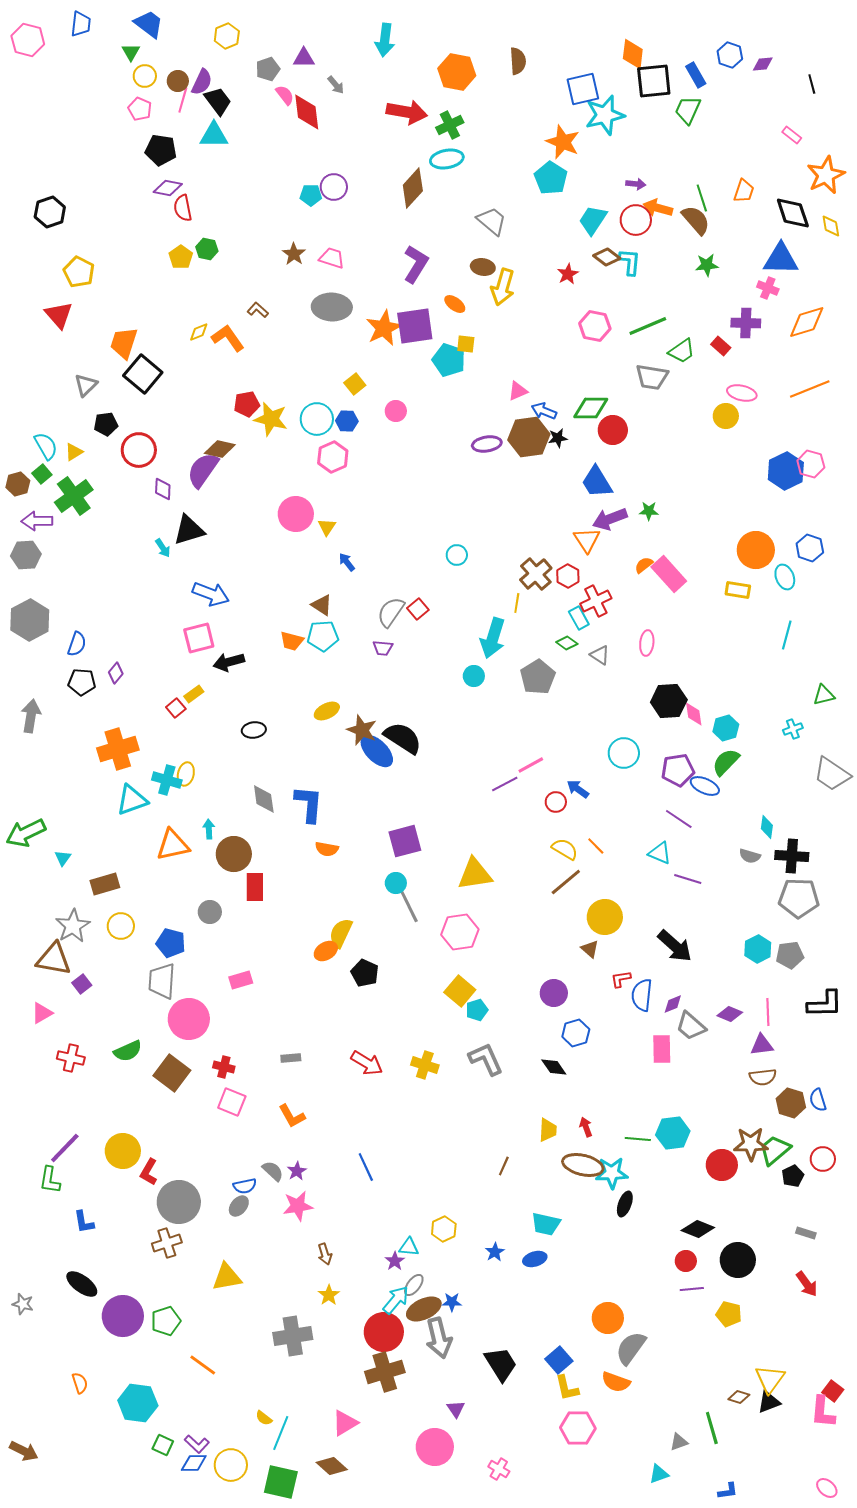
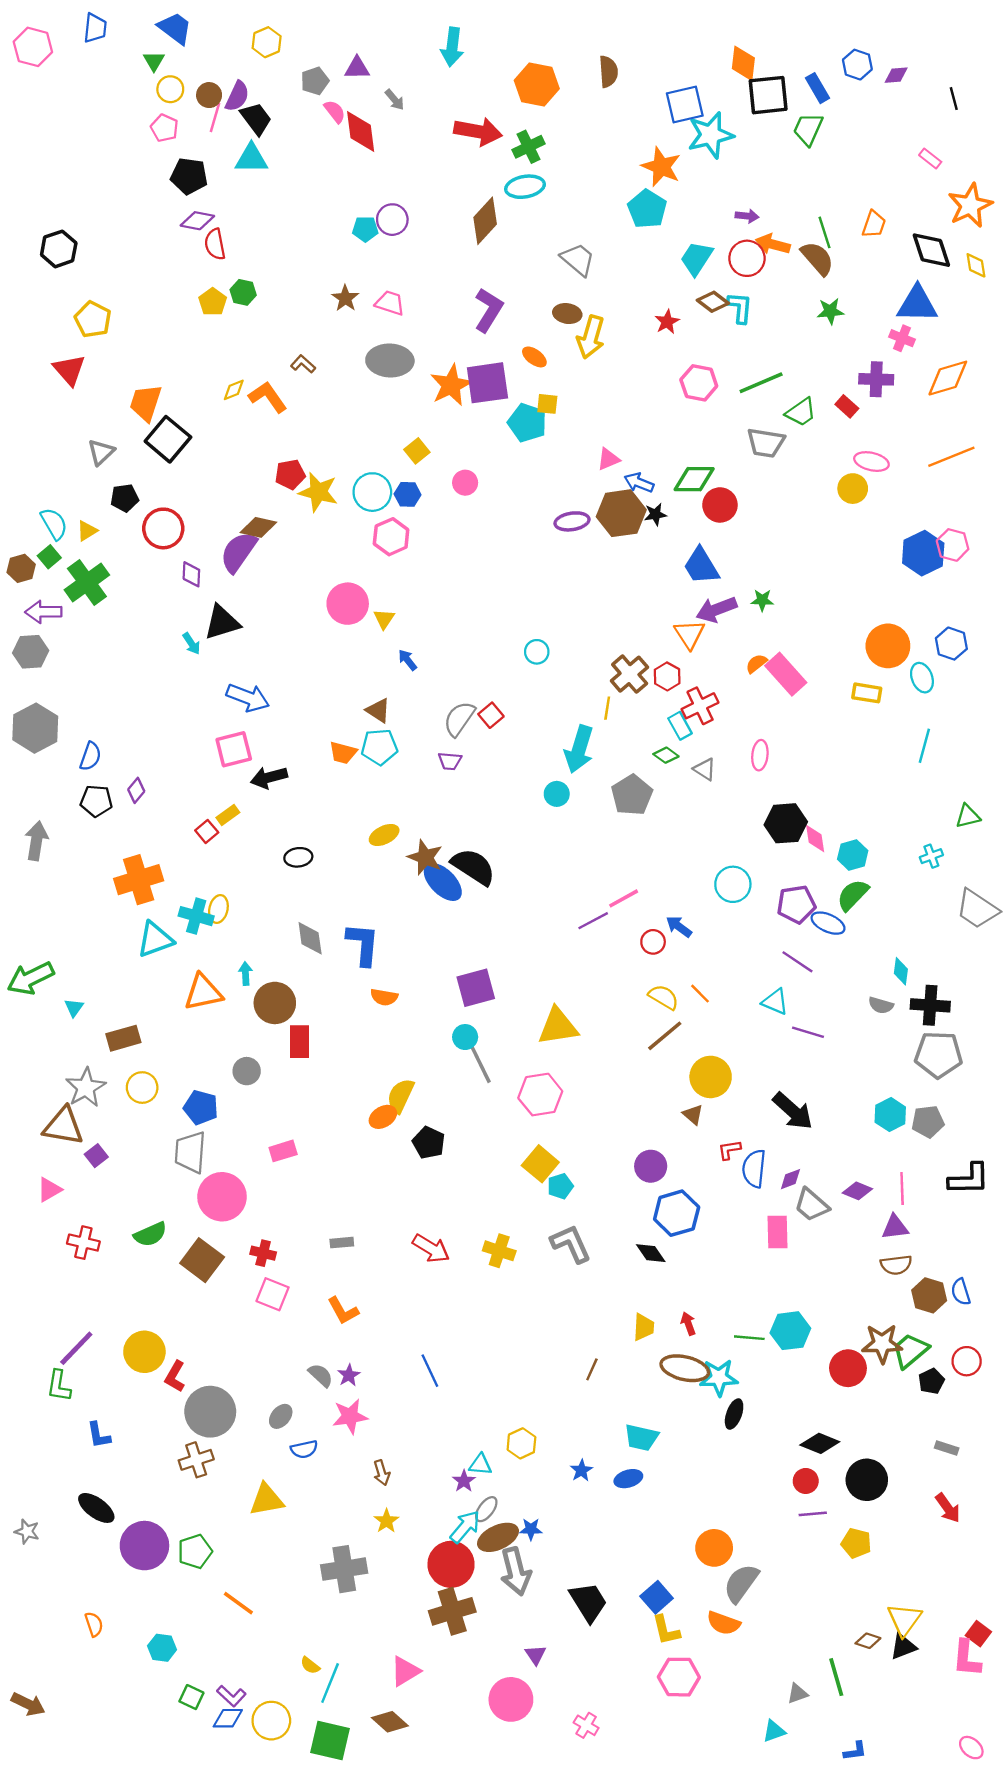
blue hexagon: (576, 1033) -> (677, 1213), size x1.4
blue semicircle: (245, 1186) -> (304, 1449), moved
cyan hexagon: (138, 1403) -> (162, 1648), size x0.6

